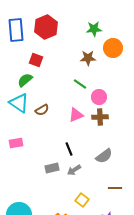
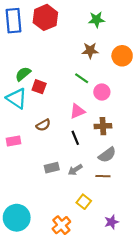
orange circle: (113, 48) -> (122, 56), moved
red square: (36, 60) -> (39, 87), moved
brown semicircle: (42, 110) -> (43, 125), moved
brown cross: (100, 117) -> (103, 126), moved
black line: (69, 149) -> (75, 138), moved
brown line: (115, 188) -> (103, 176), moved

